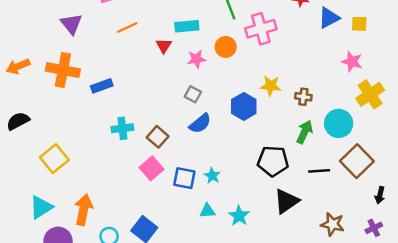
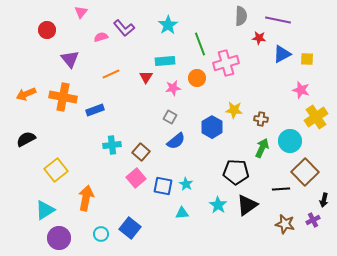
orange line: (127, 28) -> (111, 74), moved
black line: (319, 171) -> (281, 189), moved
orange arrow: (84, 210) -> (86, 198), moved
cyan star: (239, 216) -> (218, 205), moved
purple cross: (374, 228) -> (313, 220), moved

